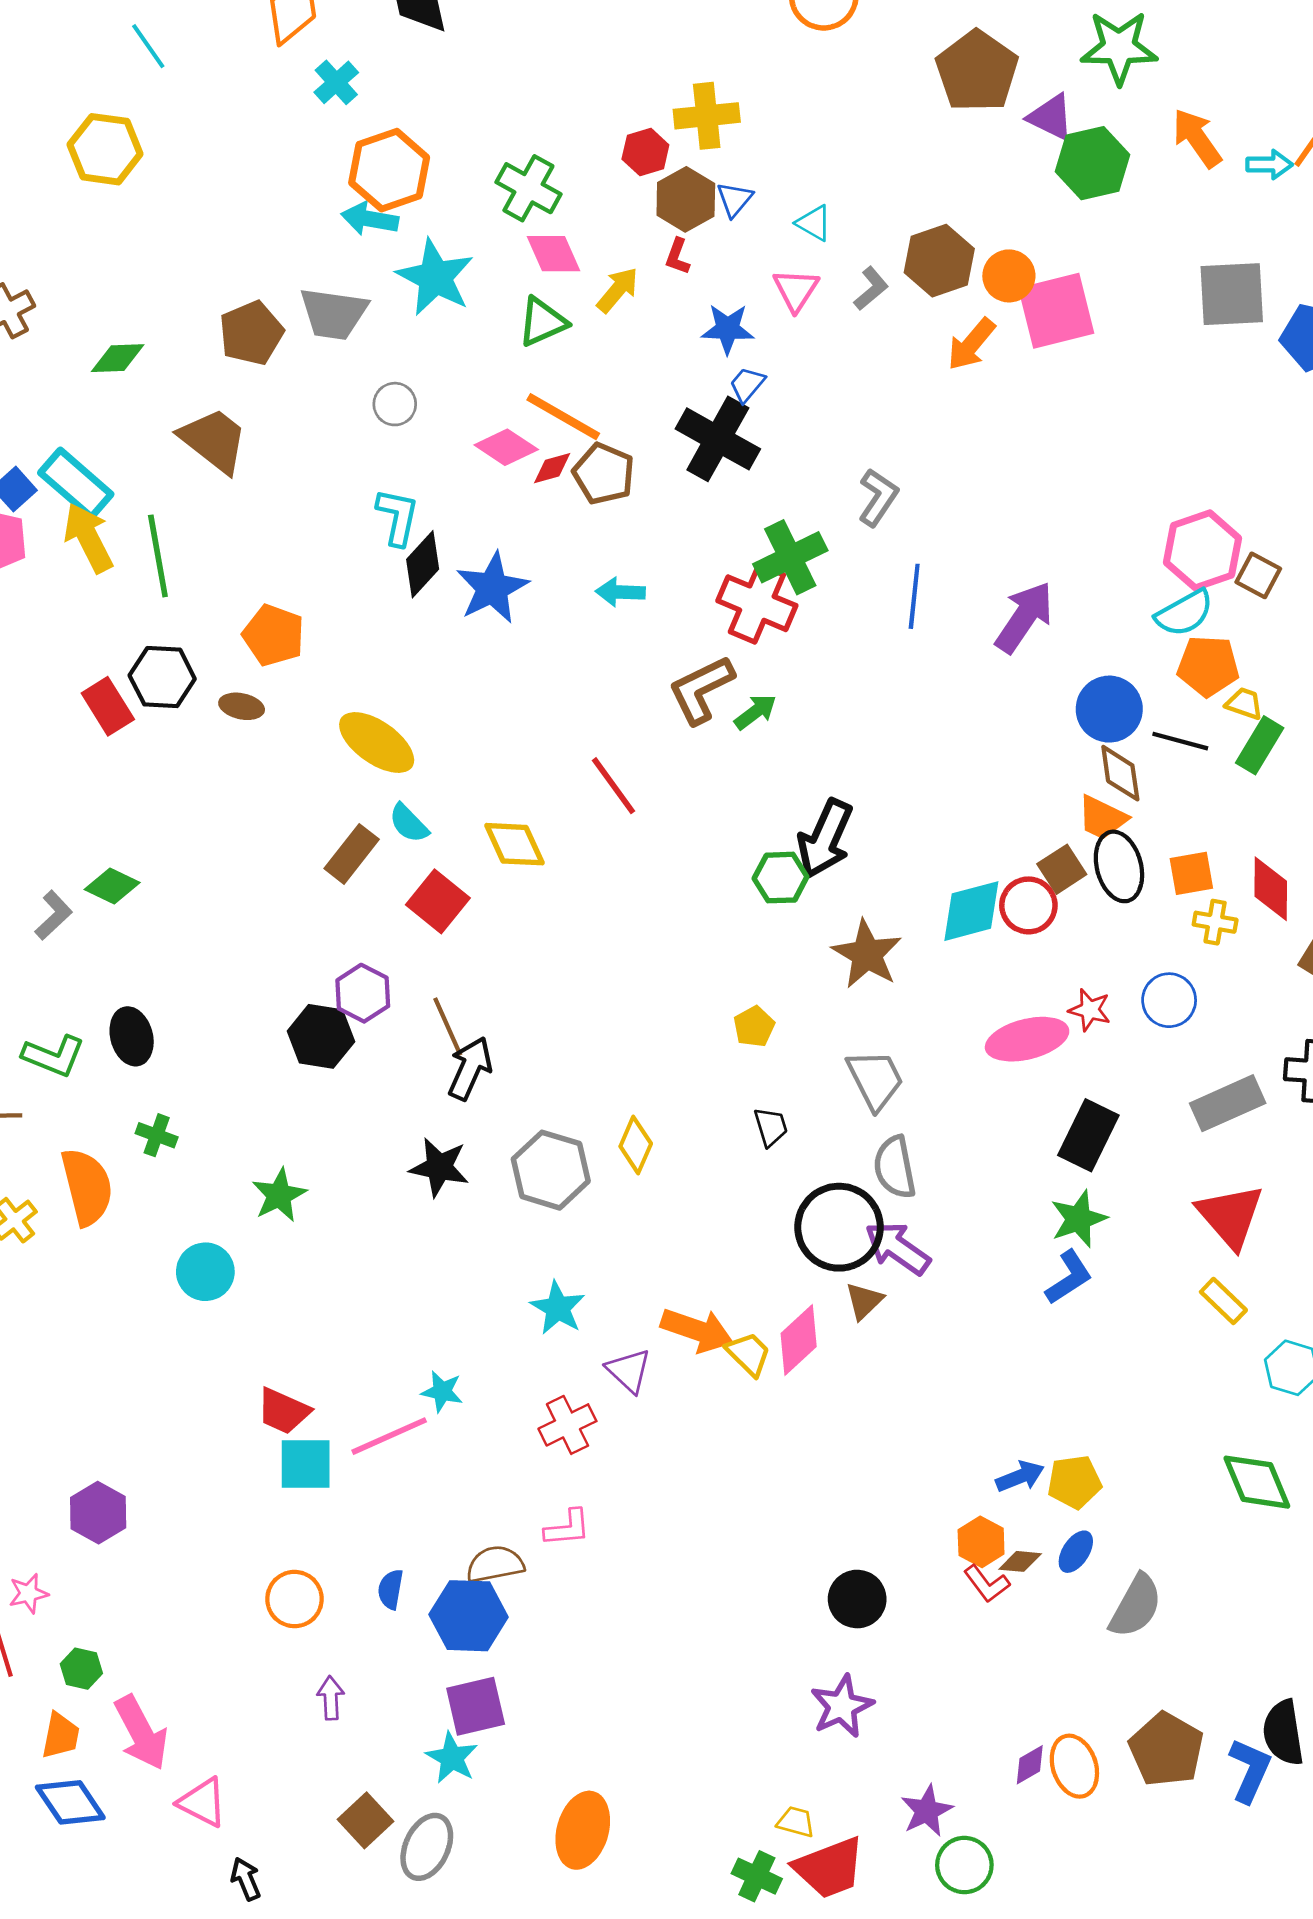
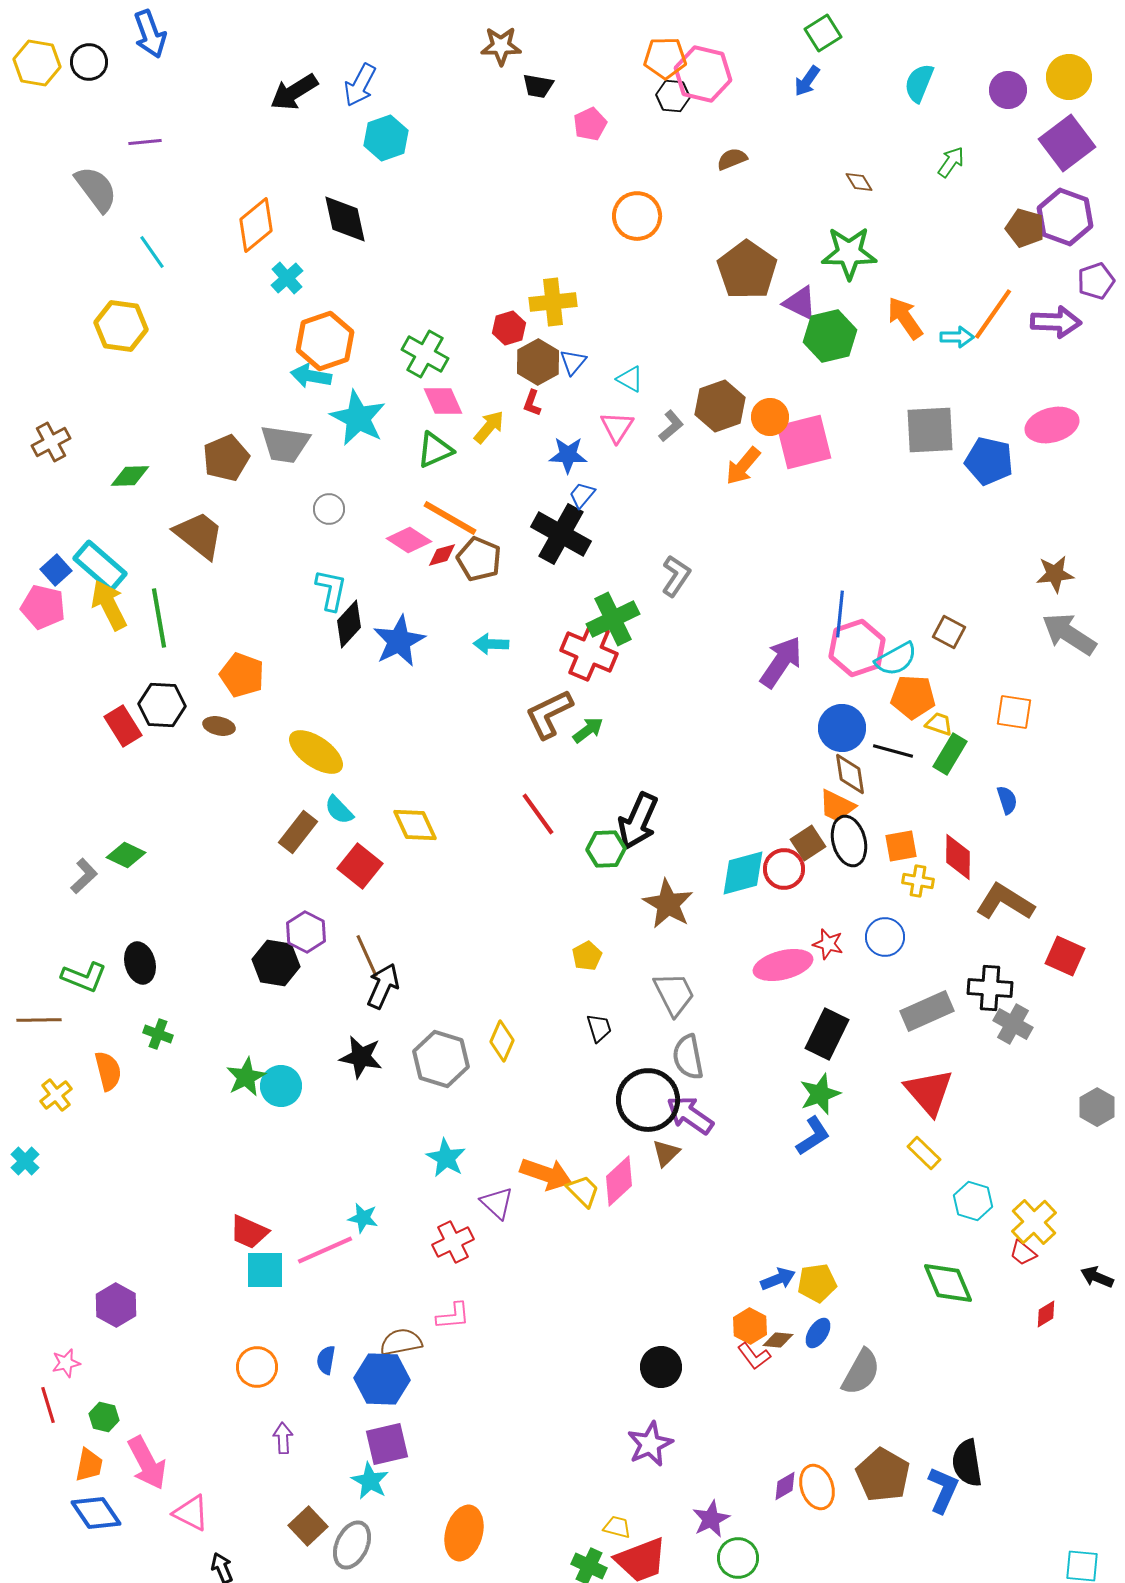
pink hexagon: (1203, 550) -> (857, 648), moved
blue line: (914, 596) -> (840, 614), moved
red line: (613, 786) -> (538, 814), moved
orange semicircle: (87, 1187) -> (108, 1071), size x0.7
cyan circle: (205, 1272) -> (281, 1086), moved

